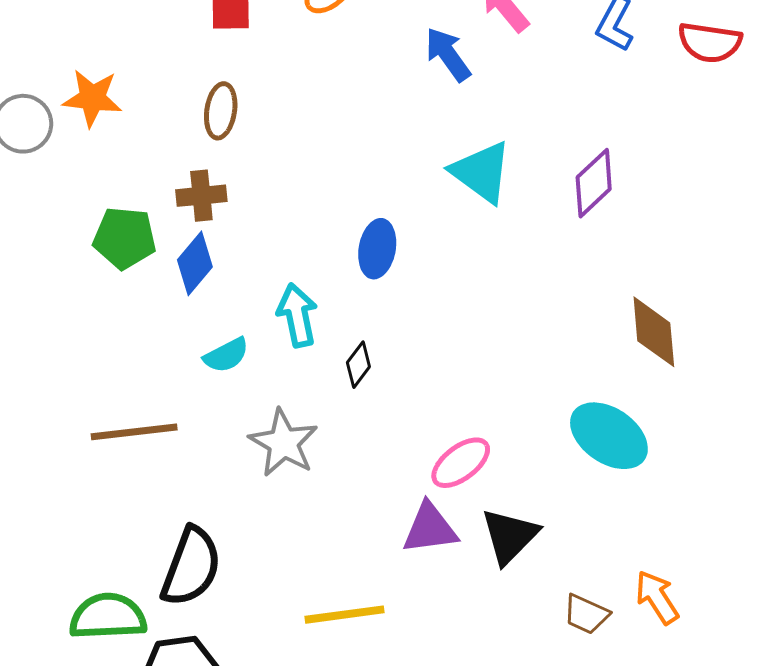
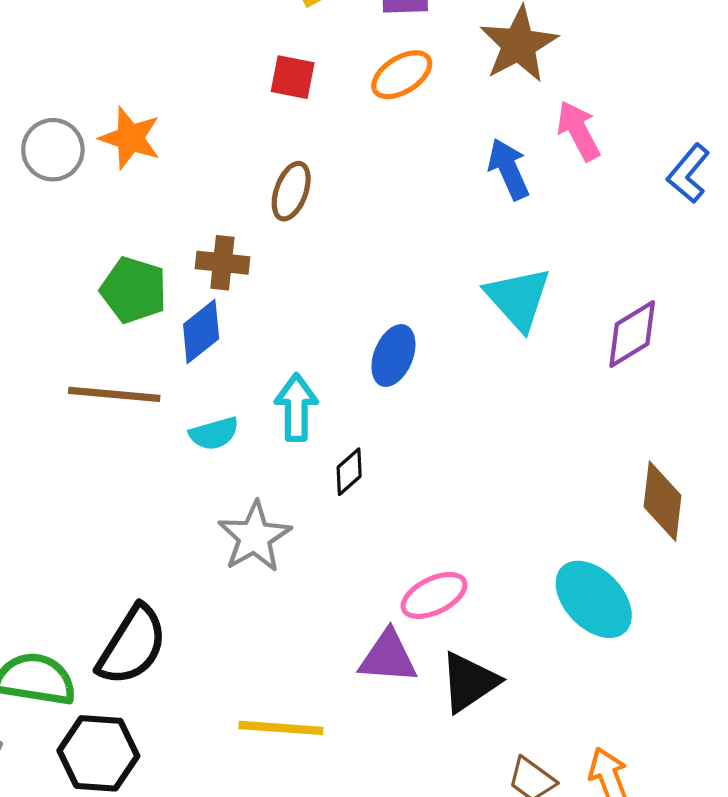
brown ellipse: (221, 111) -> (291, 191), moved
brown line: (134, 432) -> (114, 394), moved

